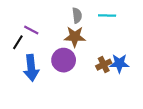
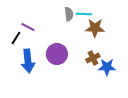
cyan line: (107, 15) -> (84, 14), moved
brown star: (75, 37) -> (95, 28), moved
blue star: (119, 63) -> (107, 67), moved

